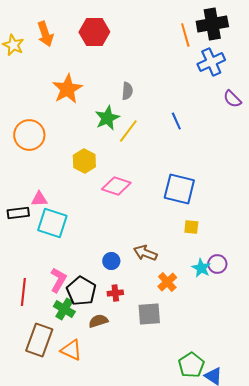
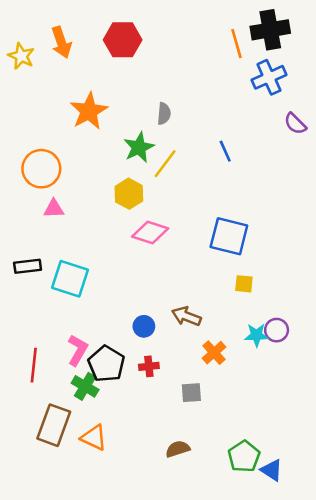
yellow hexagon: (84, 161) -> (129, 194), moved
pink triangle: (39, 199) -> (54, 209), moved
cyan star: (201, 268) -> (256, 335), turned -30
gray square: (149, 314) -> (191, 393), size x0.7
brown semicircle: (98, 321) -> (178, 449), moved

